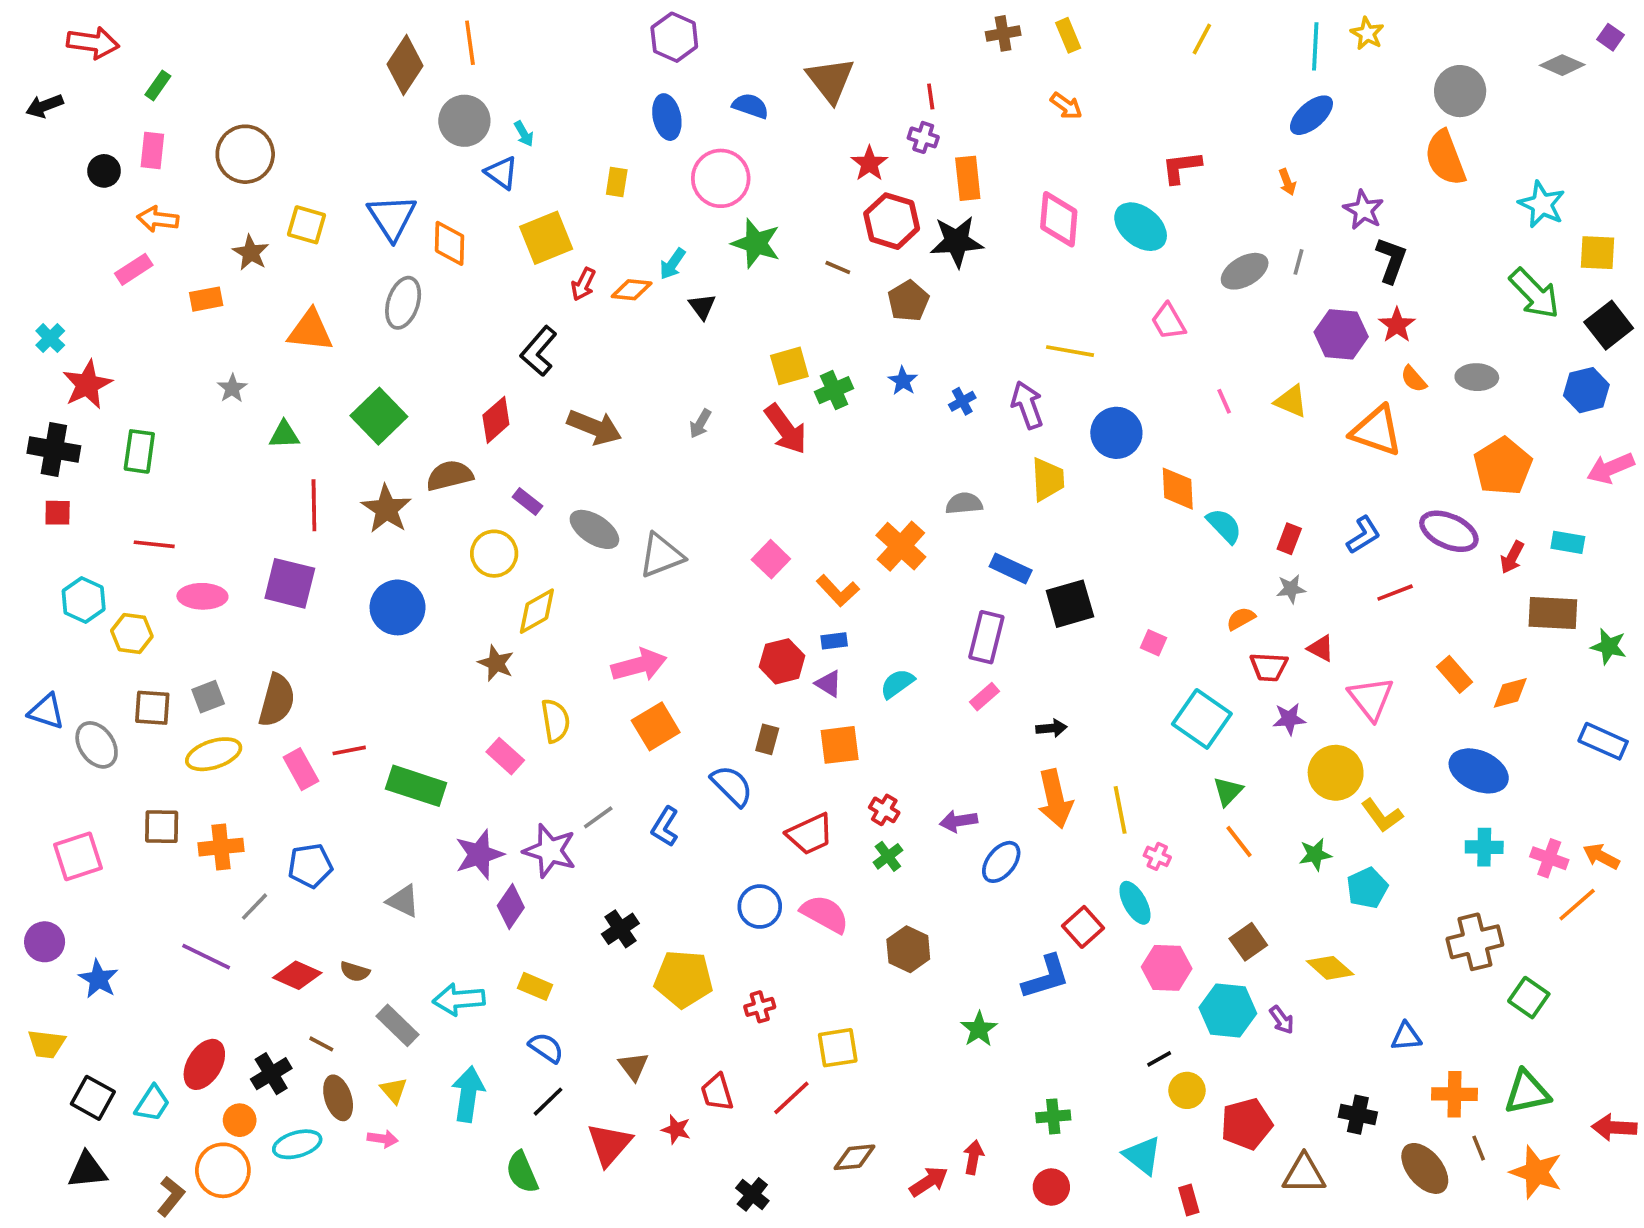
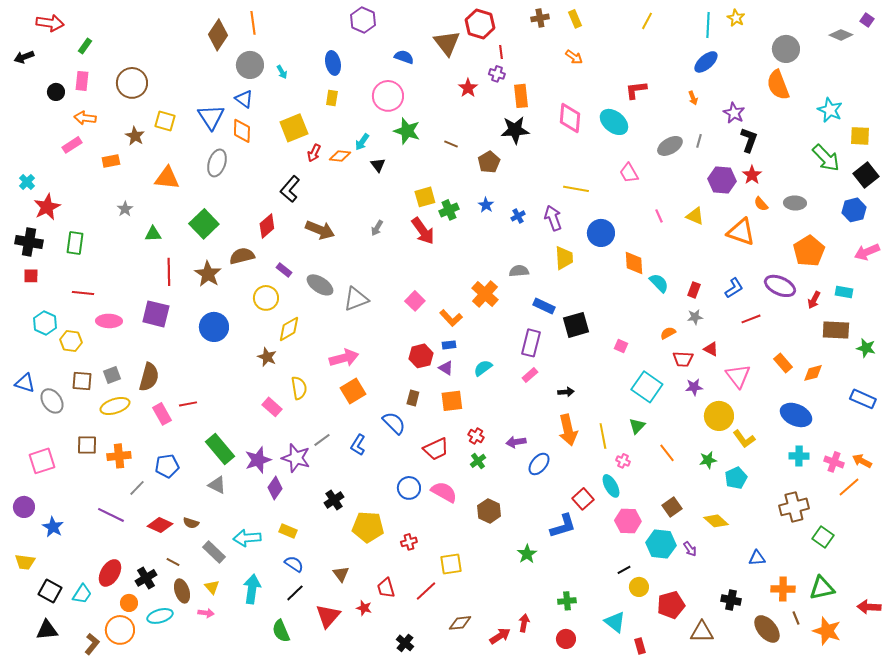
blue ellipse: (667, 117) -> (333, 63), moved
blue triangle: (502, 173) -> (244, 99), moved
red hexagon: (892, 221) -> (480, 24), moved
green rectangle: (416, 786) -> (220, 449), moved, turned 32
green triangle: (1228, 791) -> (637, 426), moved

